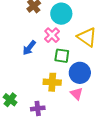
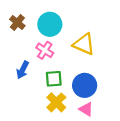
green square: (62, 56) -> (54, 79), moved
yellow cross: (52, 82) -> (56, 102), turned -36

